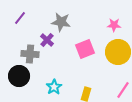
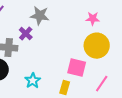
pink square: (85, 49) -> (77, 68), moved, turned 36

